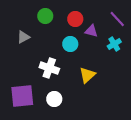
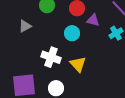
yellow triangle: (87, 75) -> (78, 64), moved, turned -30

